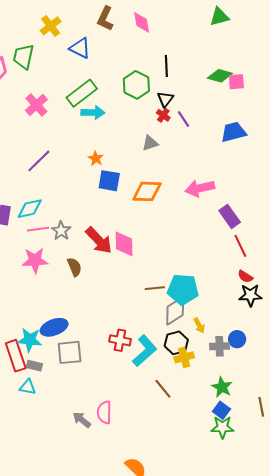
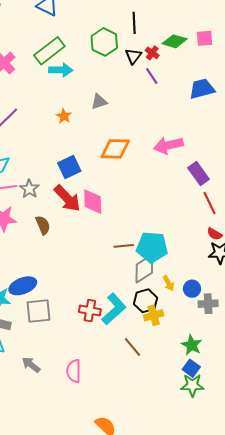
green diamond: (220, 76) -> (175, 41), moved
red cross: (163, 115) -> (152, 53), moved
gray triangle: (150, 143) -> (99, 102), moved
blue square: (109, 181) -> (69, 167), moved, turned -35
blue circle: (237, 339) -> (192, 289), moved
red cross: (120, 340) -> (90, 311), moved
gray cross: (219, 346) -> (208, 304), moved
gray arrow: (82, 420) -> (31, 365), moved

